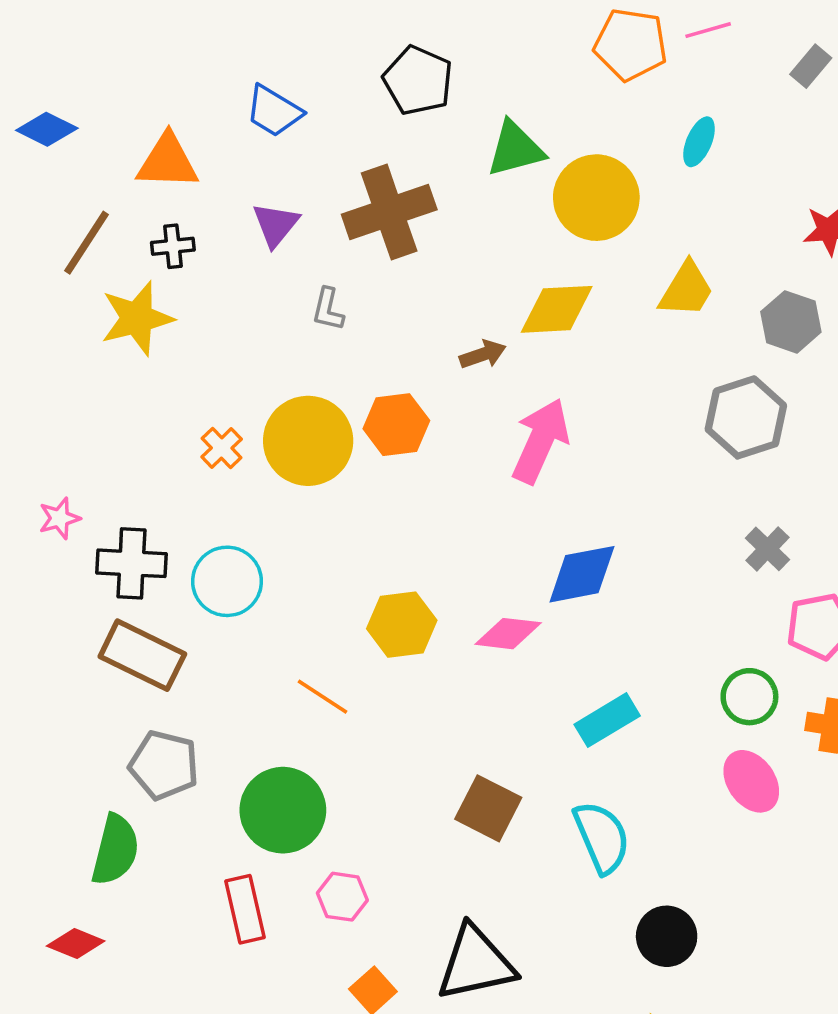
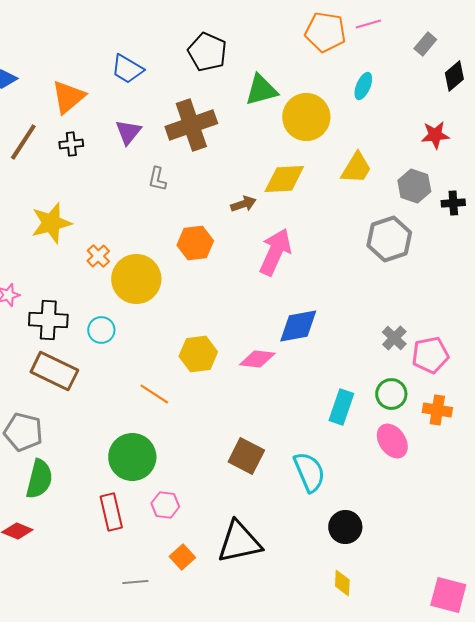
orange triangle: (168, 162) -> (68, 97), turned -42
yellow star: (137, 318) -> (51, 223), moved
yellow circle: (308, 441) -> (136, 279), moved
gray cross: (767, 549) -> (394, 338), moved
cyan circle: (227, 581) -> (101, 330), size x0.7
cyan rectangle: (607, 720) -> (341, 407), moved, turned -40
gray pentagon: (164, 765) -> (23, 432), moved

